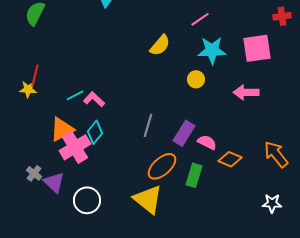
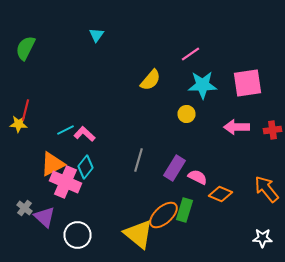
red cross: (282, 16) -> (272, 130), moved
pink cross: (75, 147) -> (66, 182), turned -36
orange ellipse: (162, 166) -> (164, 215), moved

